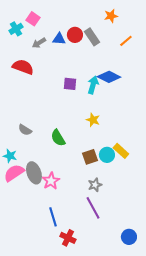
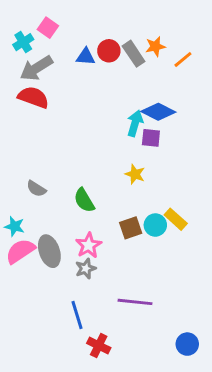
orange star: (111, 16) -> (155, 46), moved
gray arrow: (39, 43) -> (36, 68), moved, size x1.6
purple square: (70, 84) -> (151, 138), moved
pink star: (51, 181) -> (89, 245), moved
gray star: (95, 185) -> (86, 269), moved
purple line: (93, 208) -> (135, 302), turned -55

